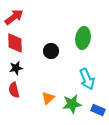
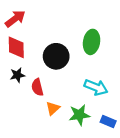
black circle: (51, 51) -> (56, 56), size x1.5
cyan arrow: (87, 79) -> (96, 87), turned -45
red semicircle: (14, 90) -> (37, 87), moved

